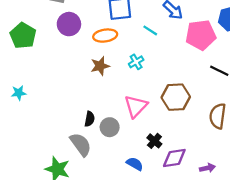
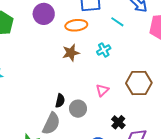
pink triangle: (136, 106) -> (102, 90), size x0.6
gray semicircle: (81, 144) -> (51, 124), turned 60

